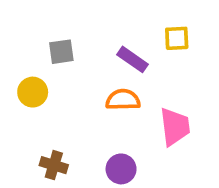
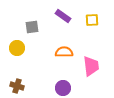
purple rectangle: (133, 59) -> (63, 16), moved
brown cross: (54, 165) -> (17, 86), moved

